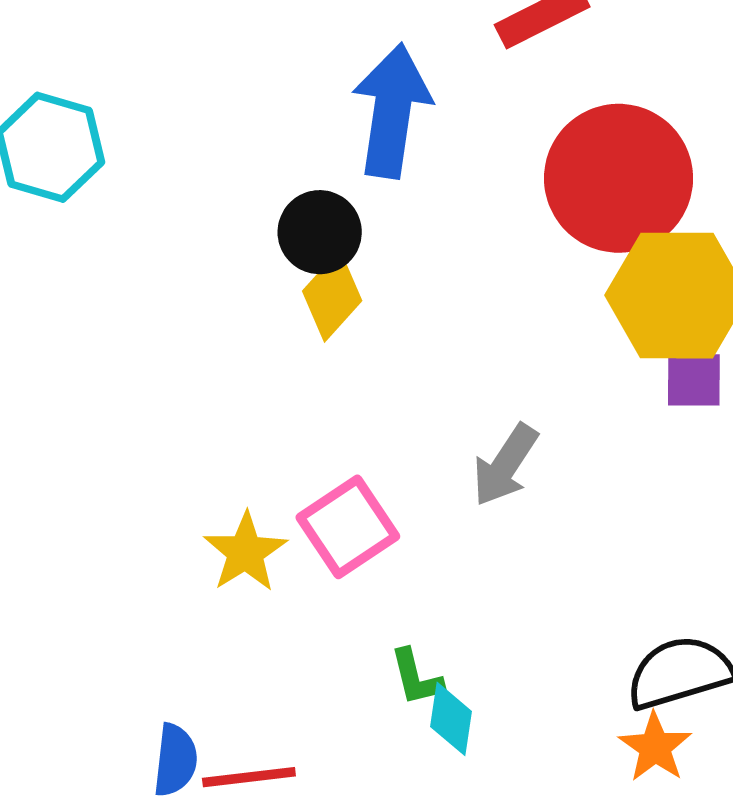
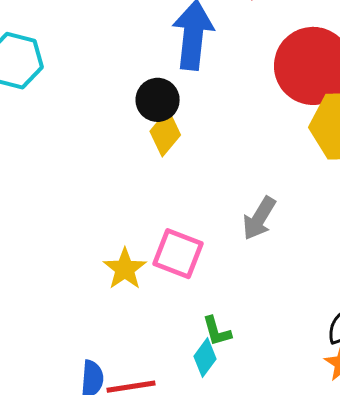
pink square: (348, 527) -> (178, 254), turned -33
cyan diamond: (451, 719) -> (205, 358), moved, turned 30

